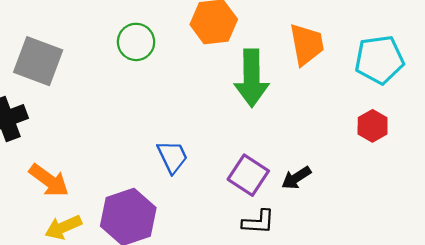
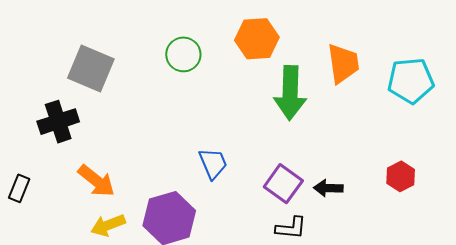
red hexagon: (373, 126) -> (401, 176), moved
black arrow: (296, 178) -> (328, 188), turned 32

